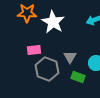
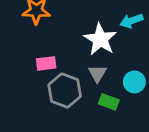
white star: (53, 22) -> (100, 39), moved

